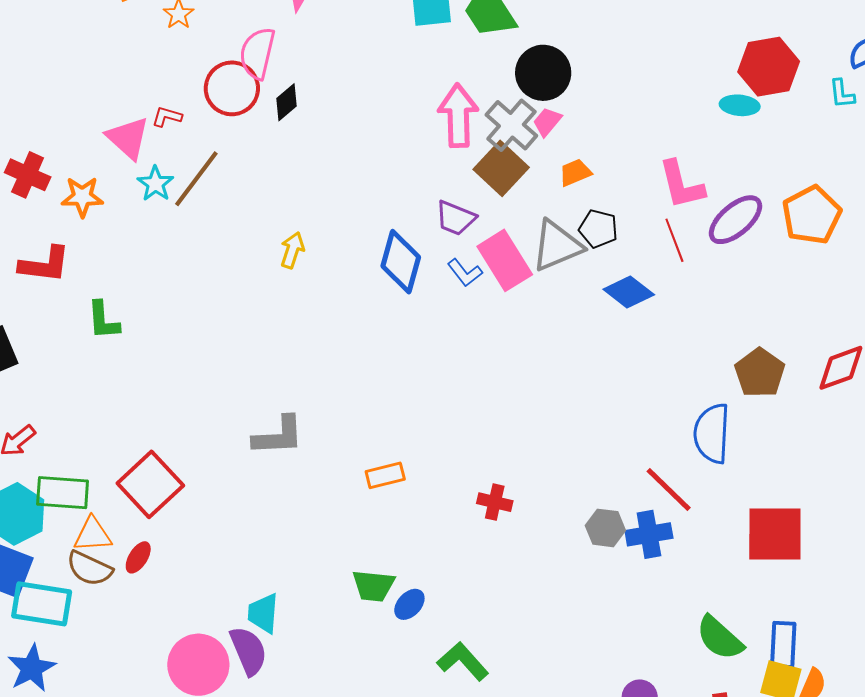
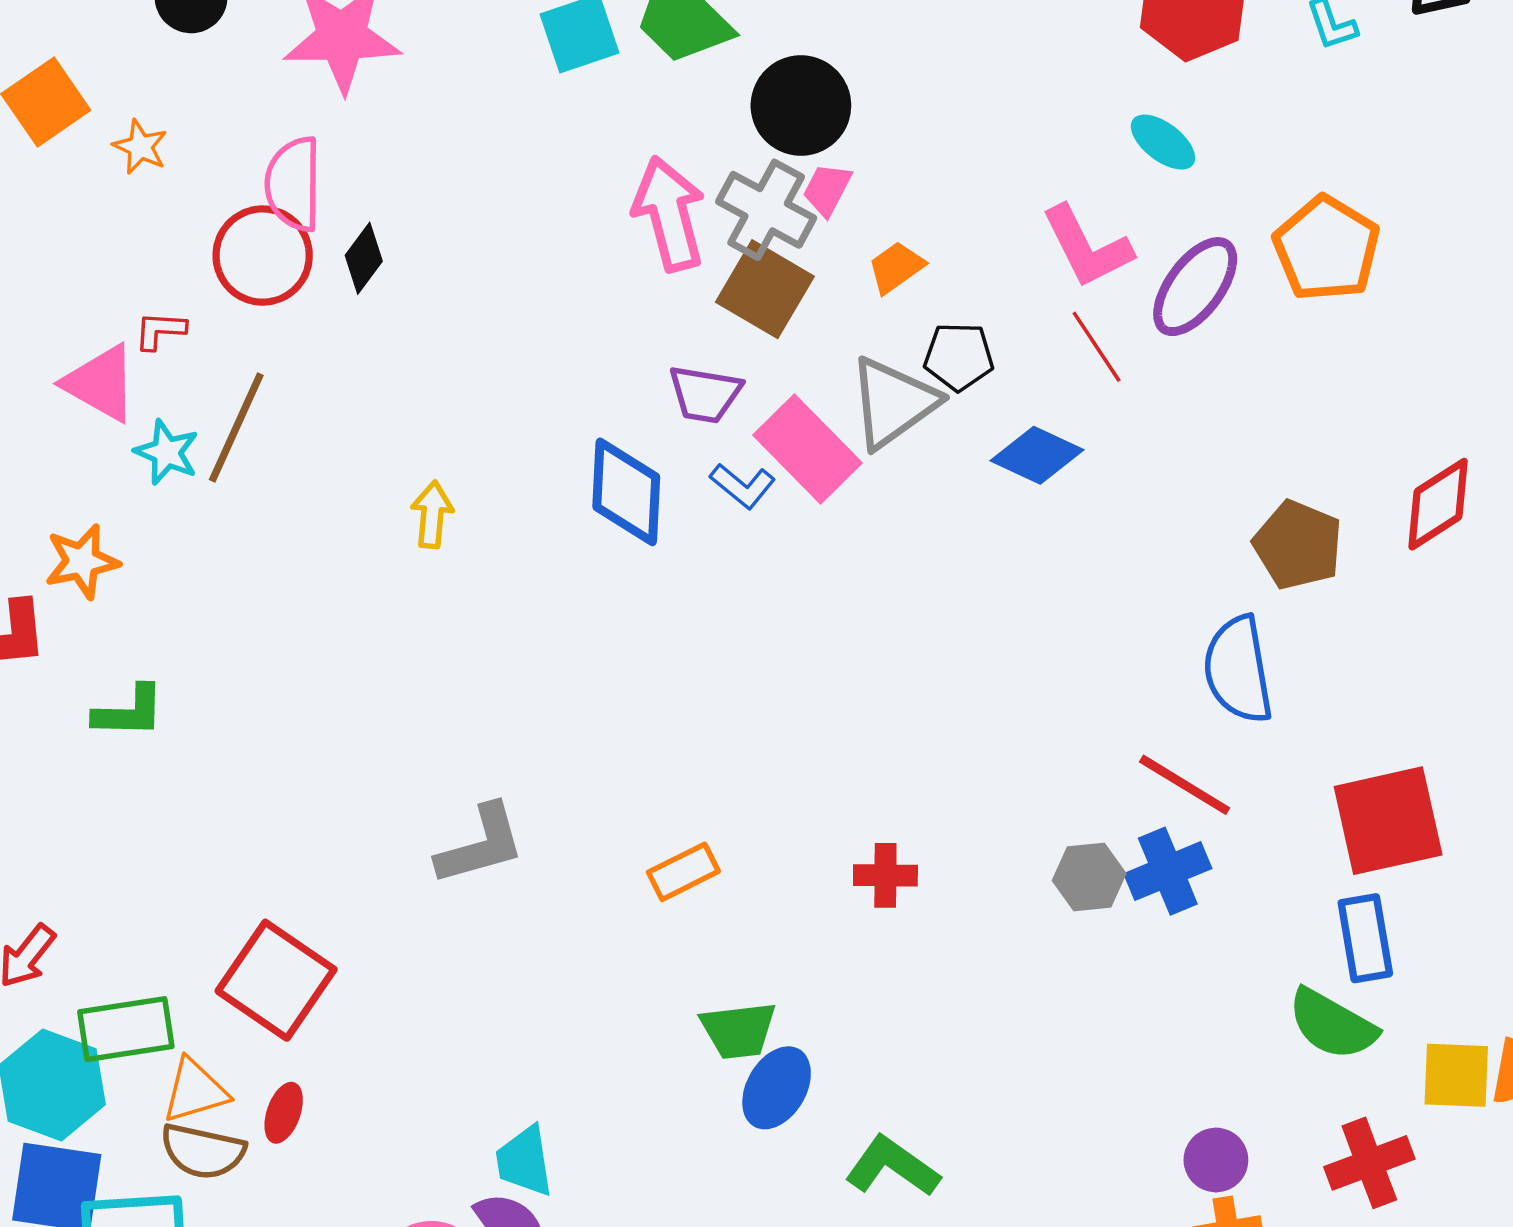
cyan ellipse: (740, 105) -> (1163, 142), moved, turned 45
orange star: (82, 197) -> (82, 561), moved
green L-shape: (103, 320) -> (129, 712), turned -72
green trapezoid: (373, 586) -> (738, 1030), moved
blue ellipse: (409, 604) -> (777, 1088), size x1.4
blue rectangle: (783, 645) -> (1365, 938), moved

